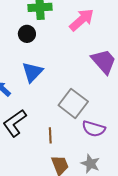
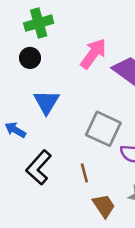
pink arrow: (82, 20) -> (93, 54), moved

